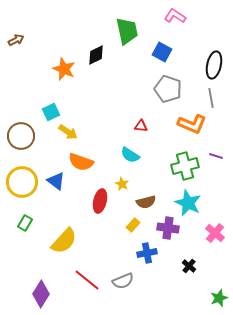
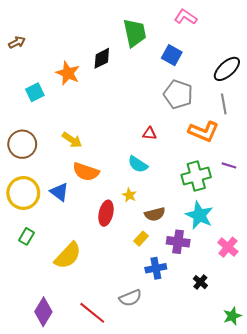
black ellipse: (214, 65) -> (227, 69), turned 36
cyan square: (51, 112) -> (35, 92), moved
red line: (87, 280) -> (92, 313), moved

